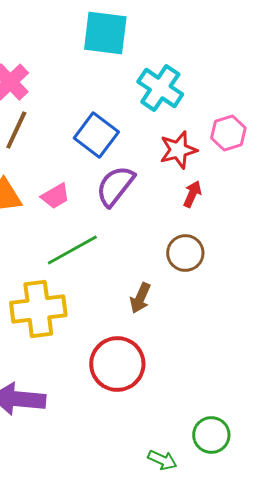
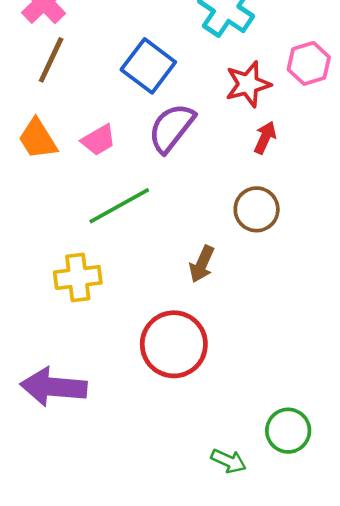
yellow cross: (38, 309) -> (78, 277), size x0.7

